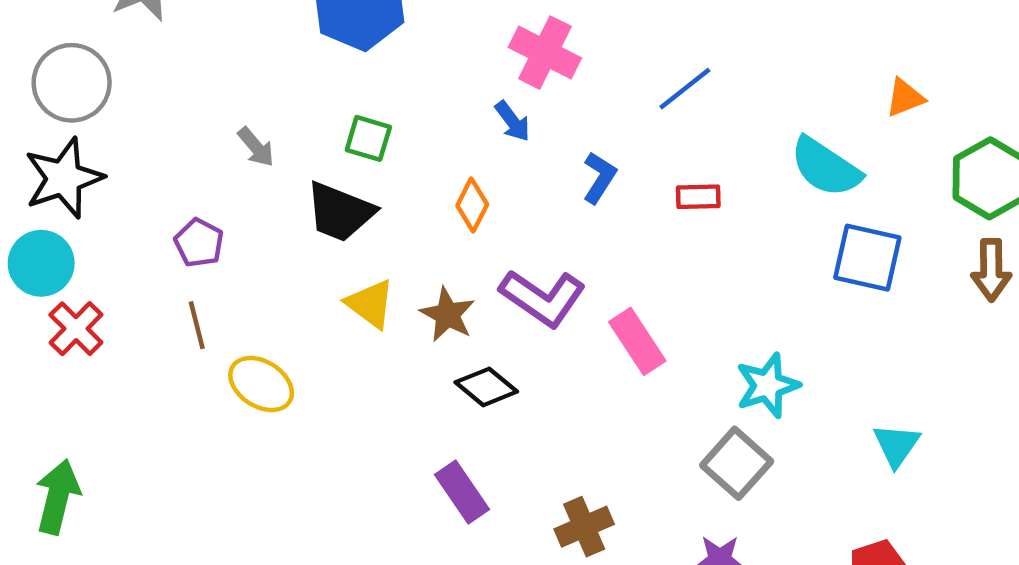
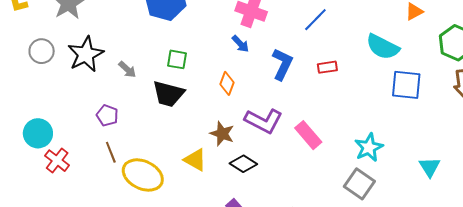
gray circle: (72, 83) -> (42, 51), size x0.7
black star: (64, 178) -> (86, 54), moved
blue L-shape: (599, 178) -> (282, 64), size x1.4
yellow triangle: (370, 304) -> (195, 160), moved
yellow ellipse: (261, 384) -> (143, 175), size x1.4

